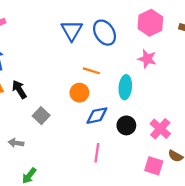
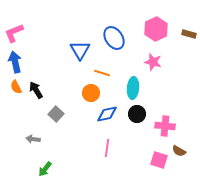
blue triangle: (72, 30) -> (80, 50), moved
black circle: (126, 125) -> (137, 114), moved
pink cross: (160, 129) -> (165, 126), turned -36

